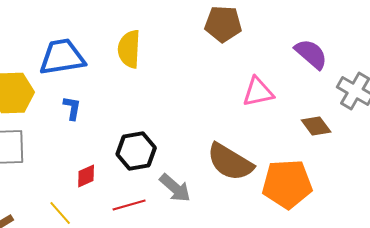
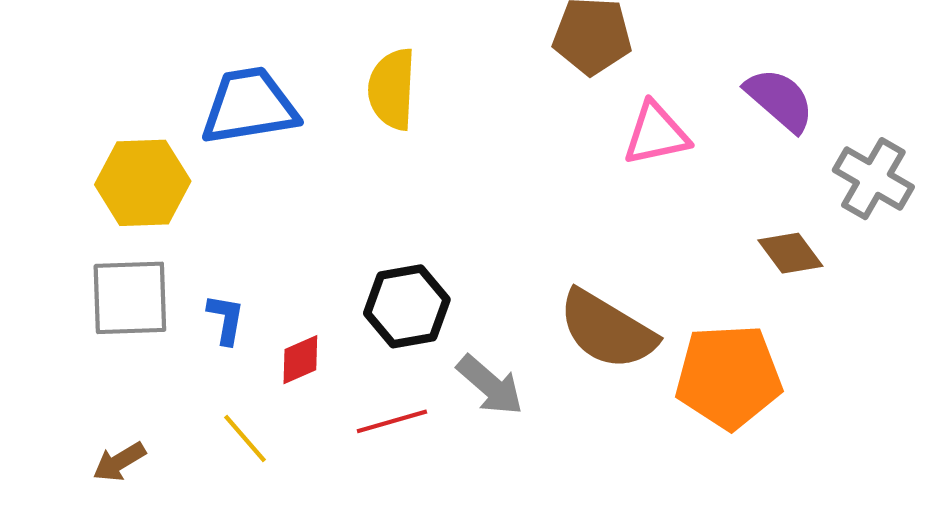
pink triangle: (258, 92) -> (656, 134), moved
blue L-shape: (72, 108) -> (226, 319), moved

